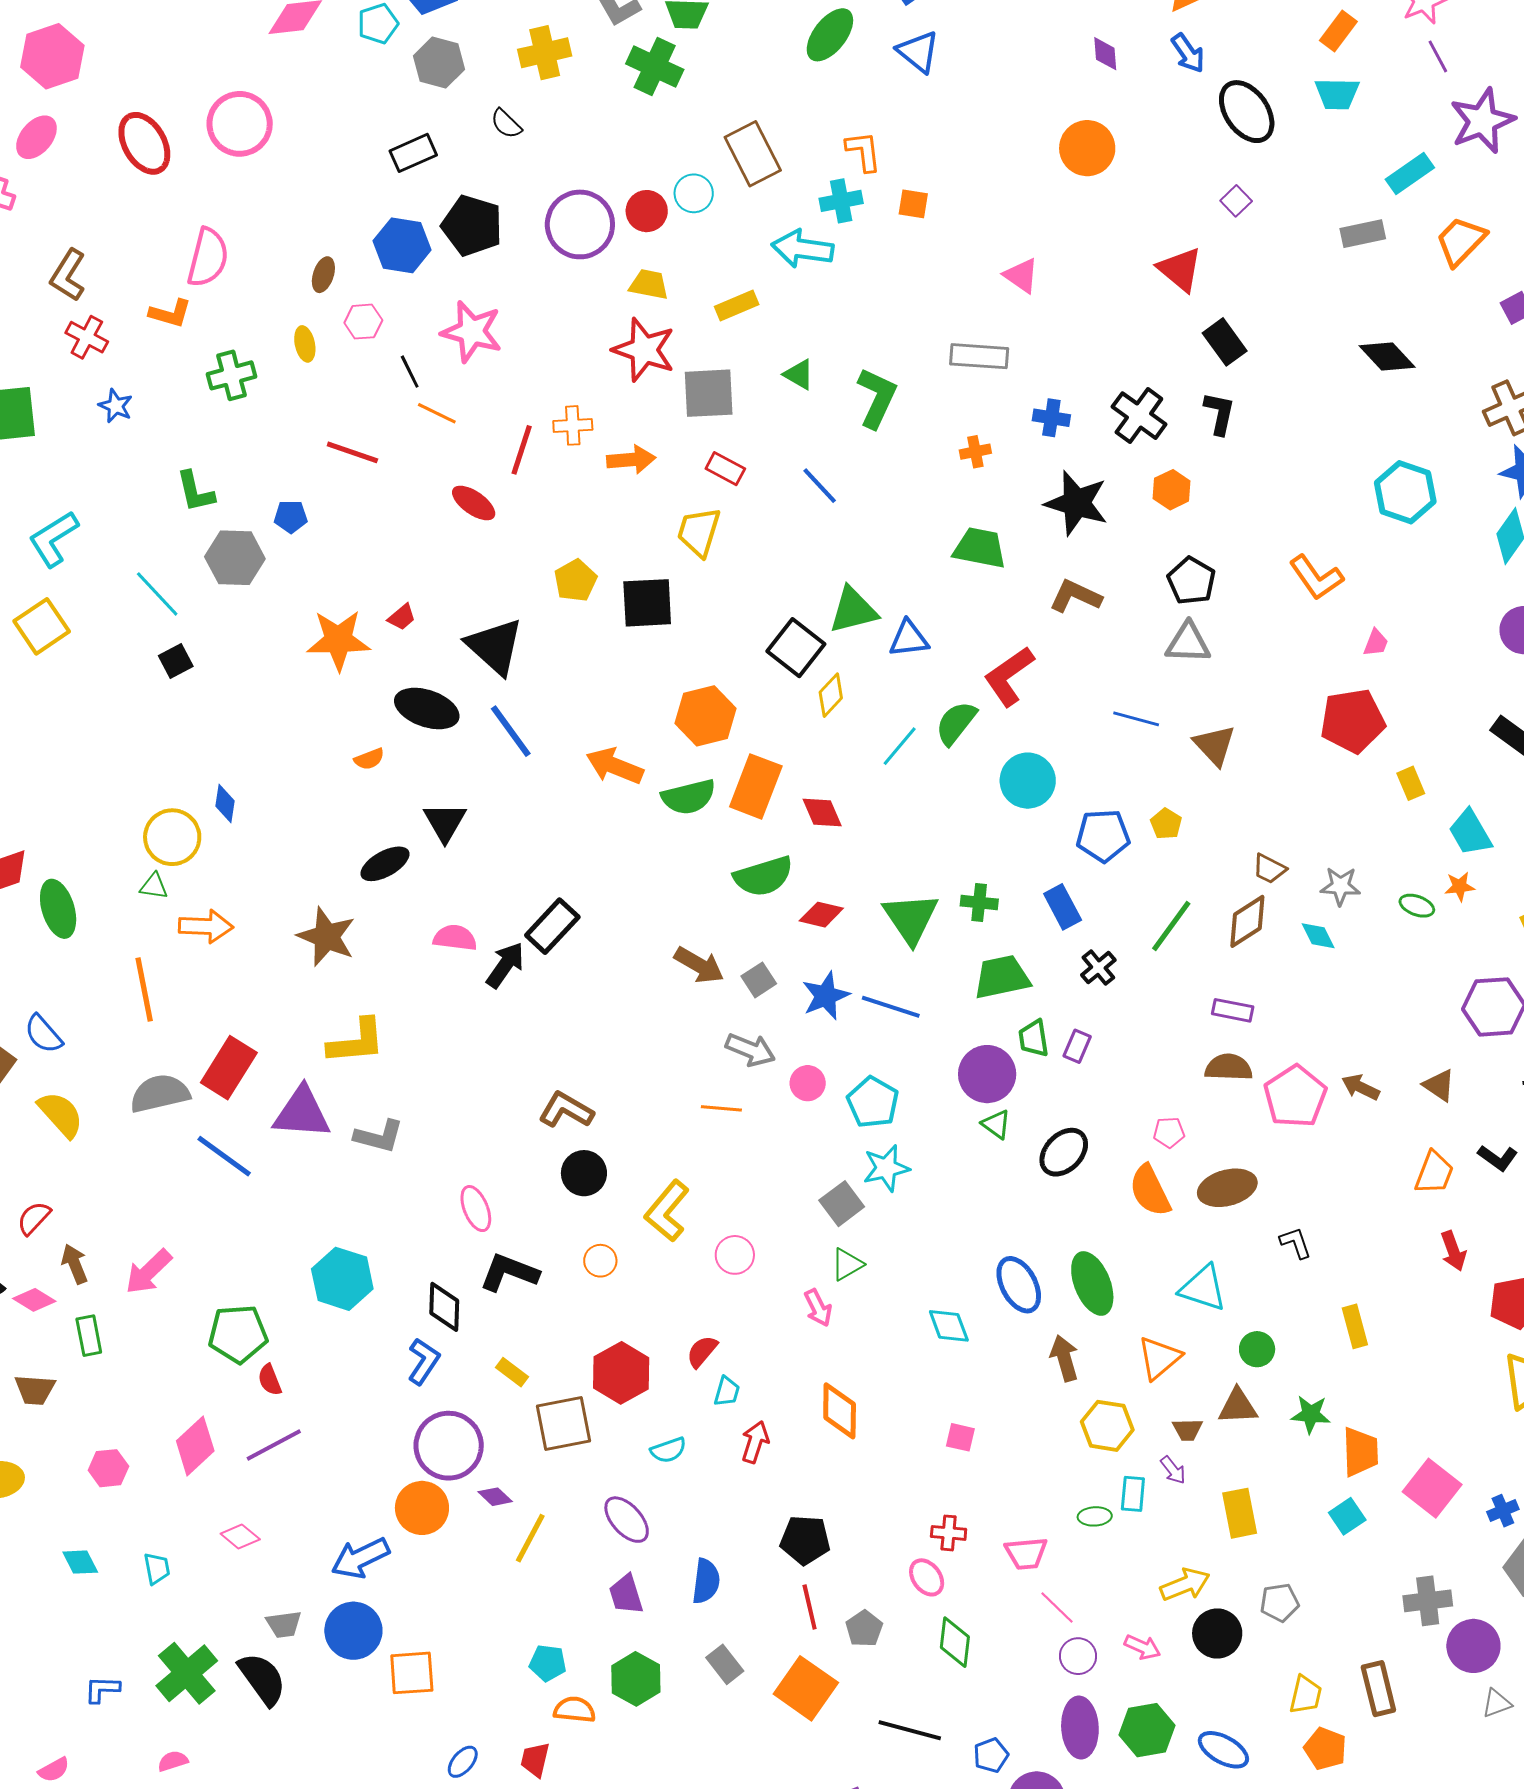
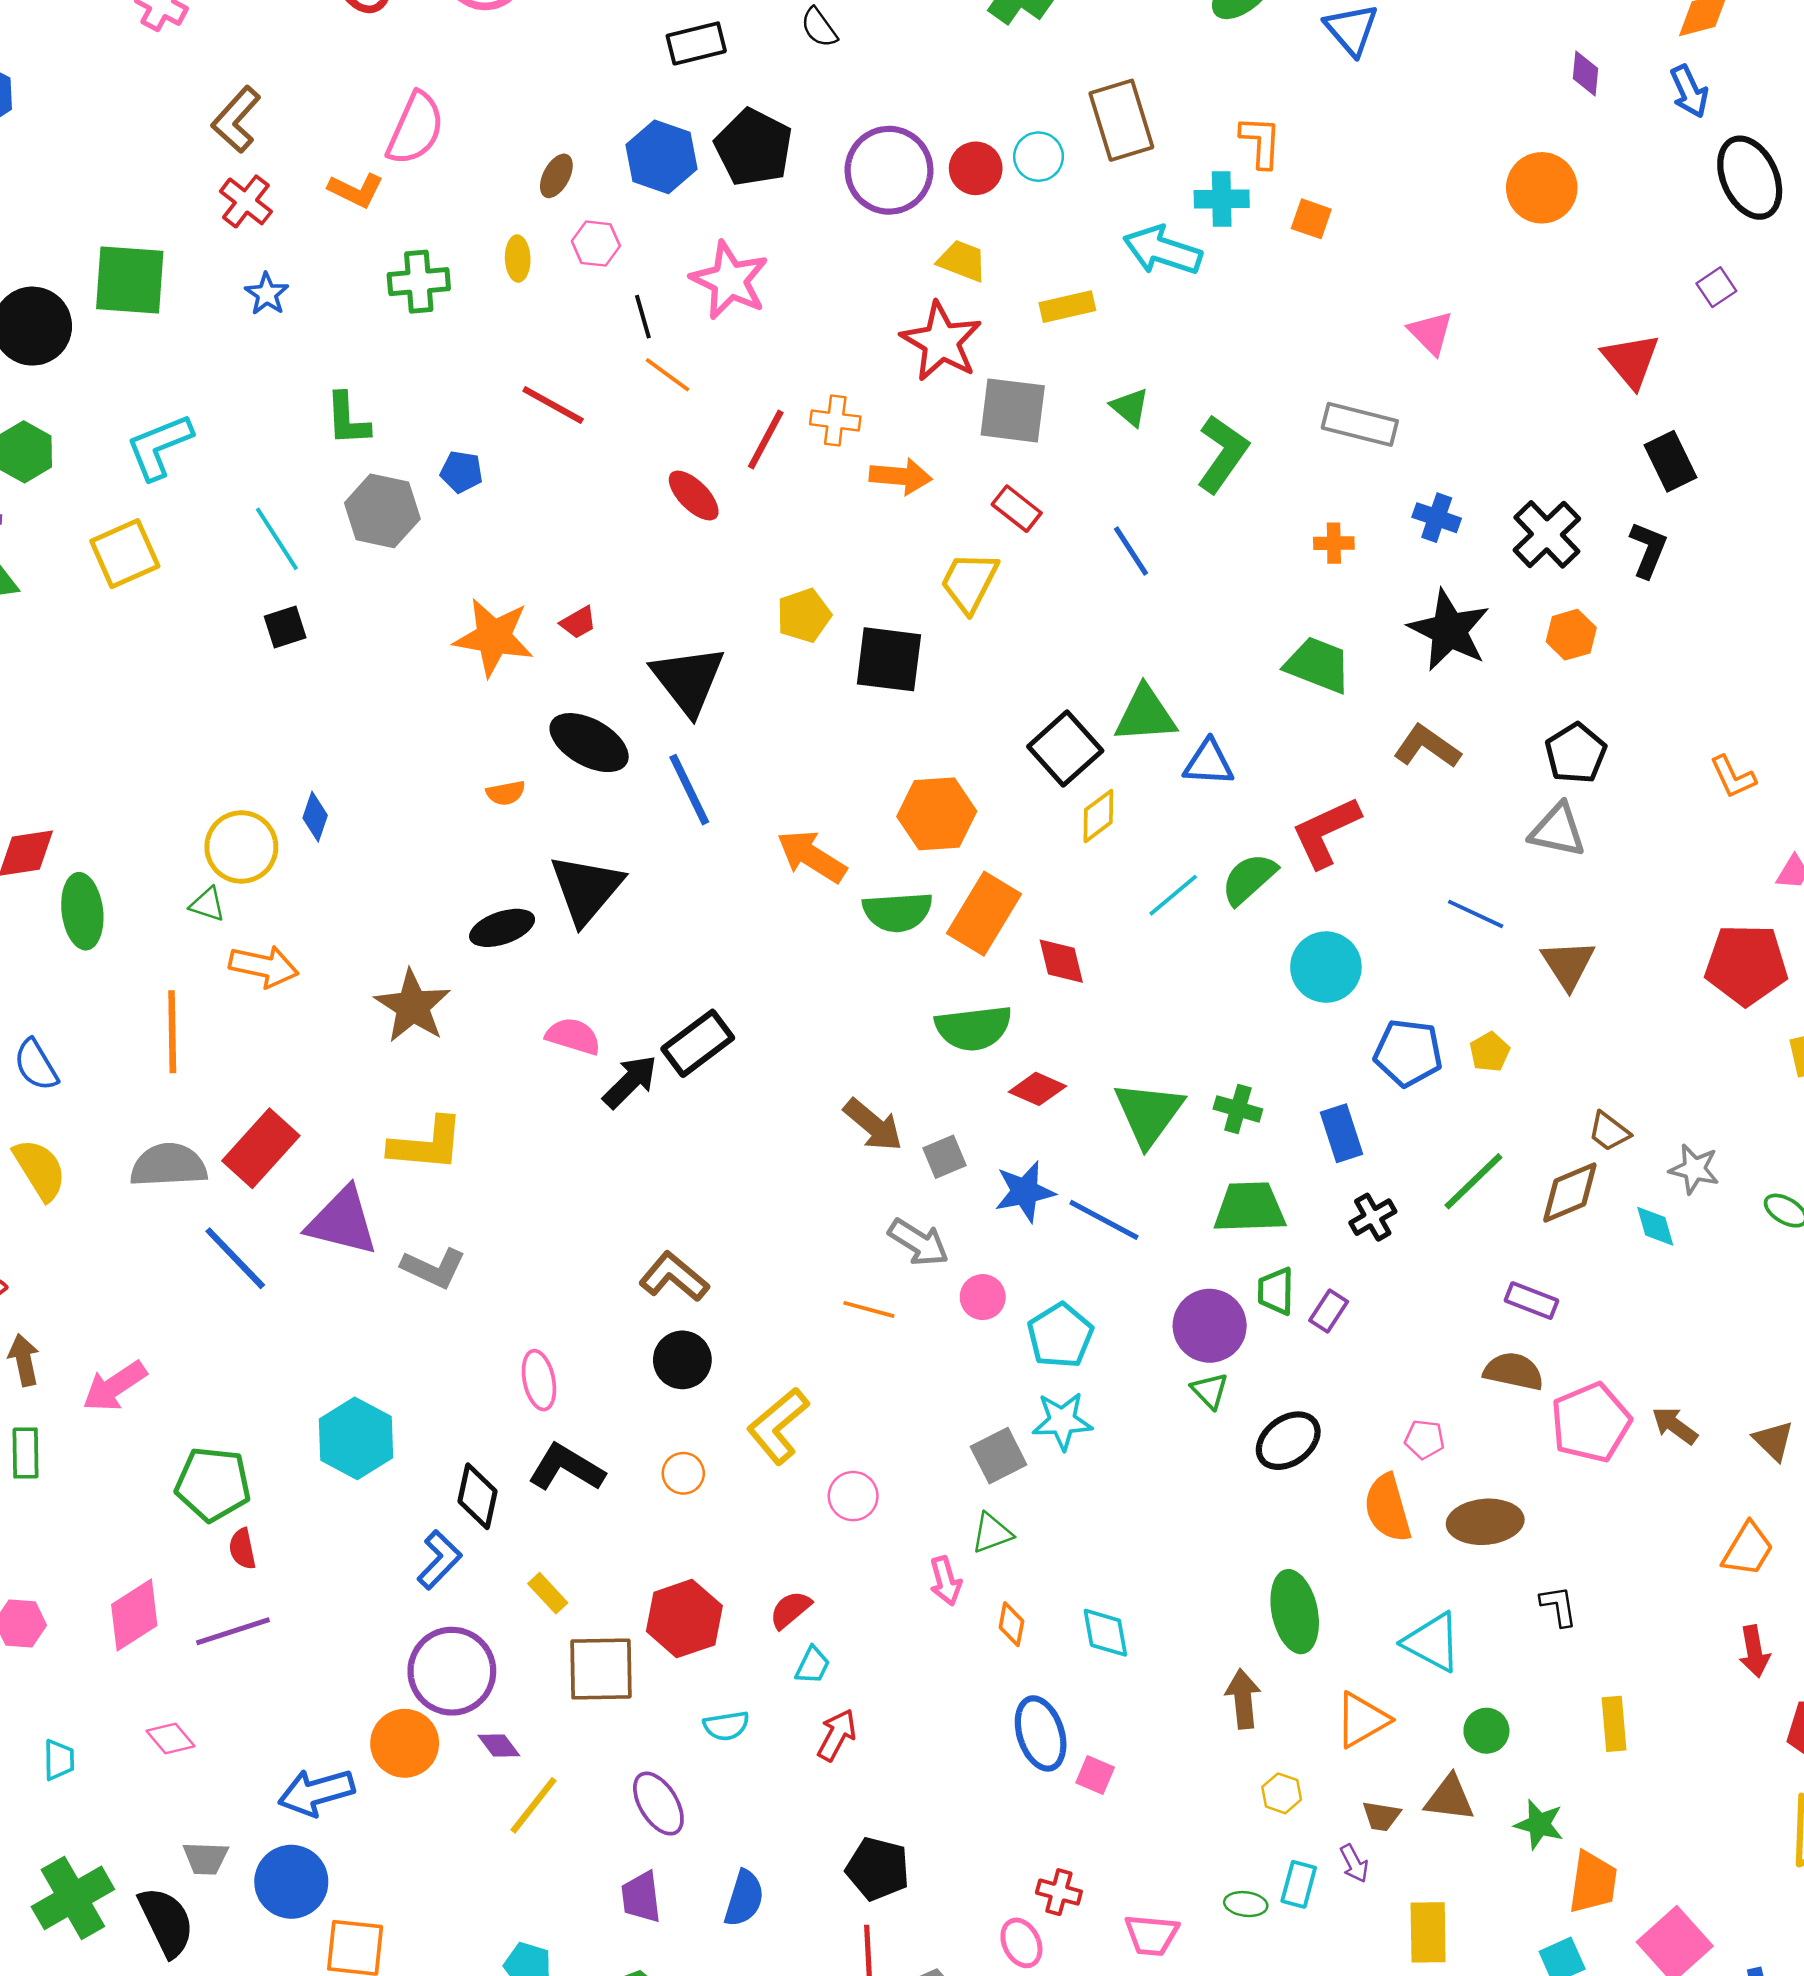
orange L-shape: (1316, 577) -> (1733, 777), size x0.7
black triangle: (445, 822) -> (586, 889), size x1.4
blue ellipse: (1019, 1285) -> (1041, 1733), moved
orange diamond: (840, 1411) -> (1011, 1624), moved, size x0.6
yellow hexagon: (1107, 1426) -> (1282, 1793), size x0.6

